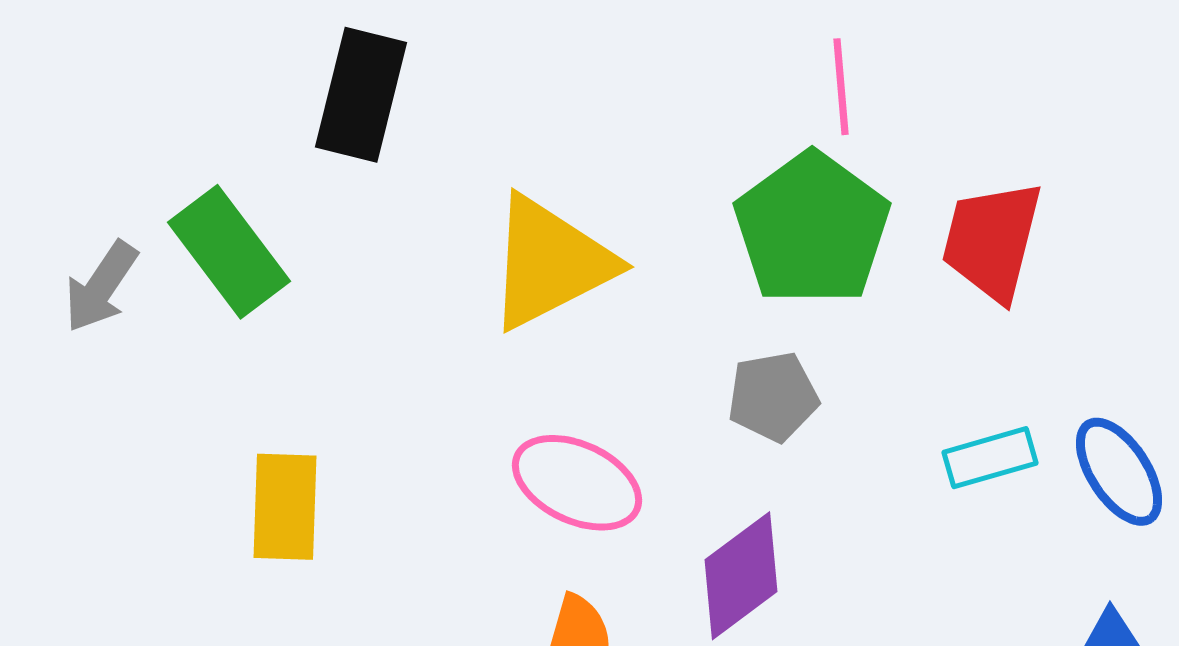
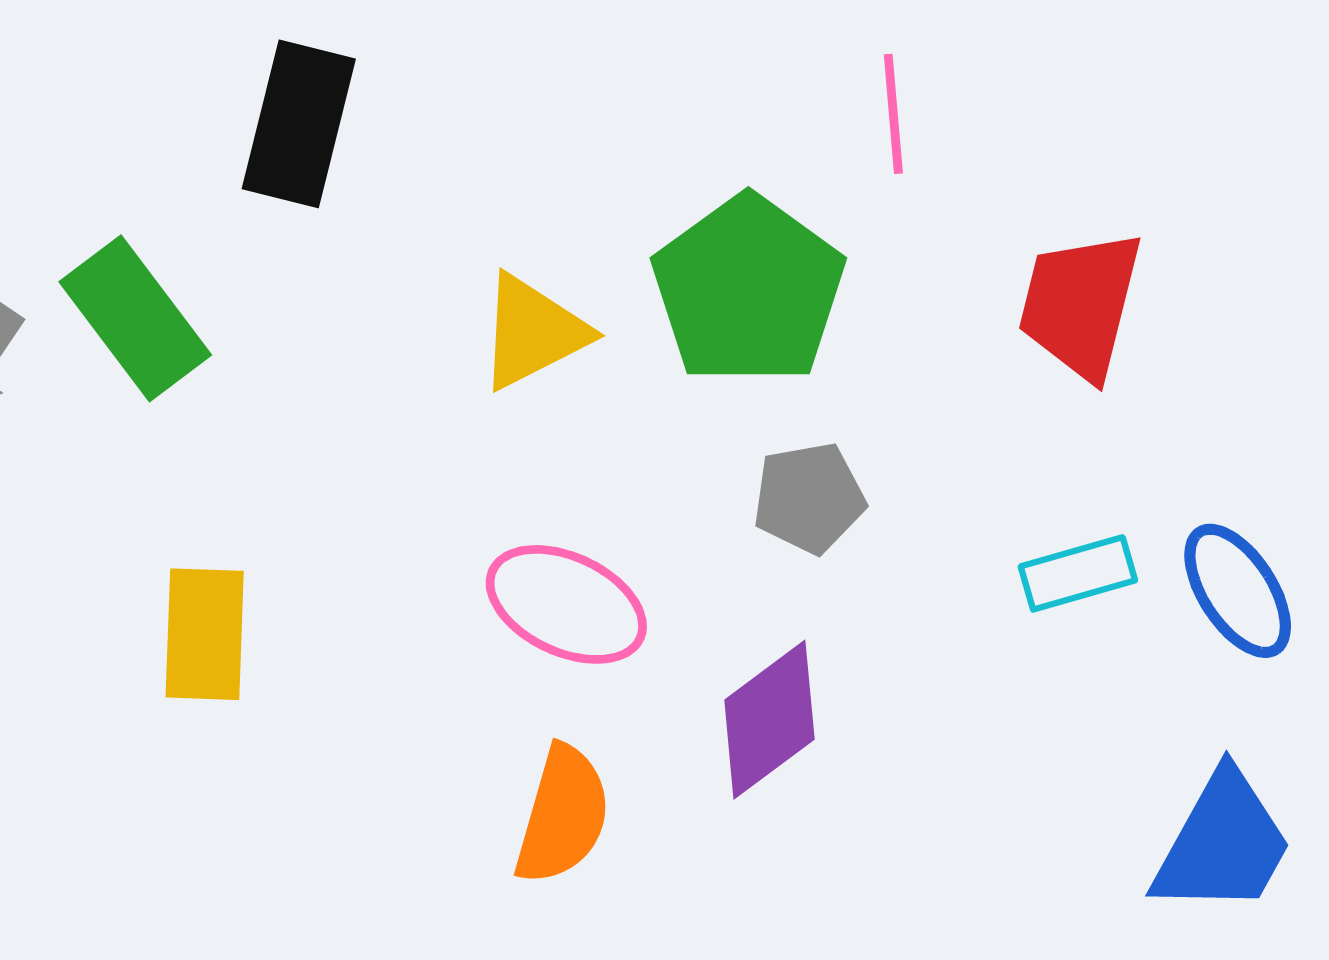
green pentagon: (812, 229) -> (748, 290), moved
yellow triangle: (550, 263) -> (533, 332), size x0.7

